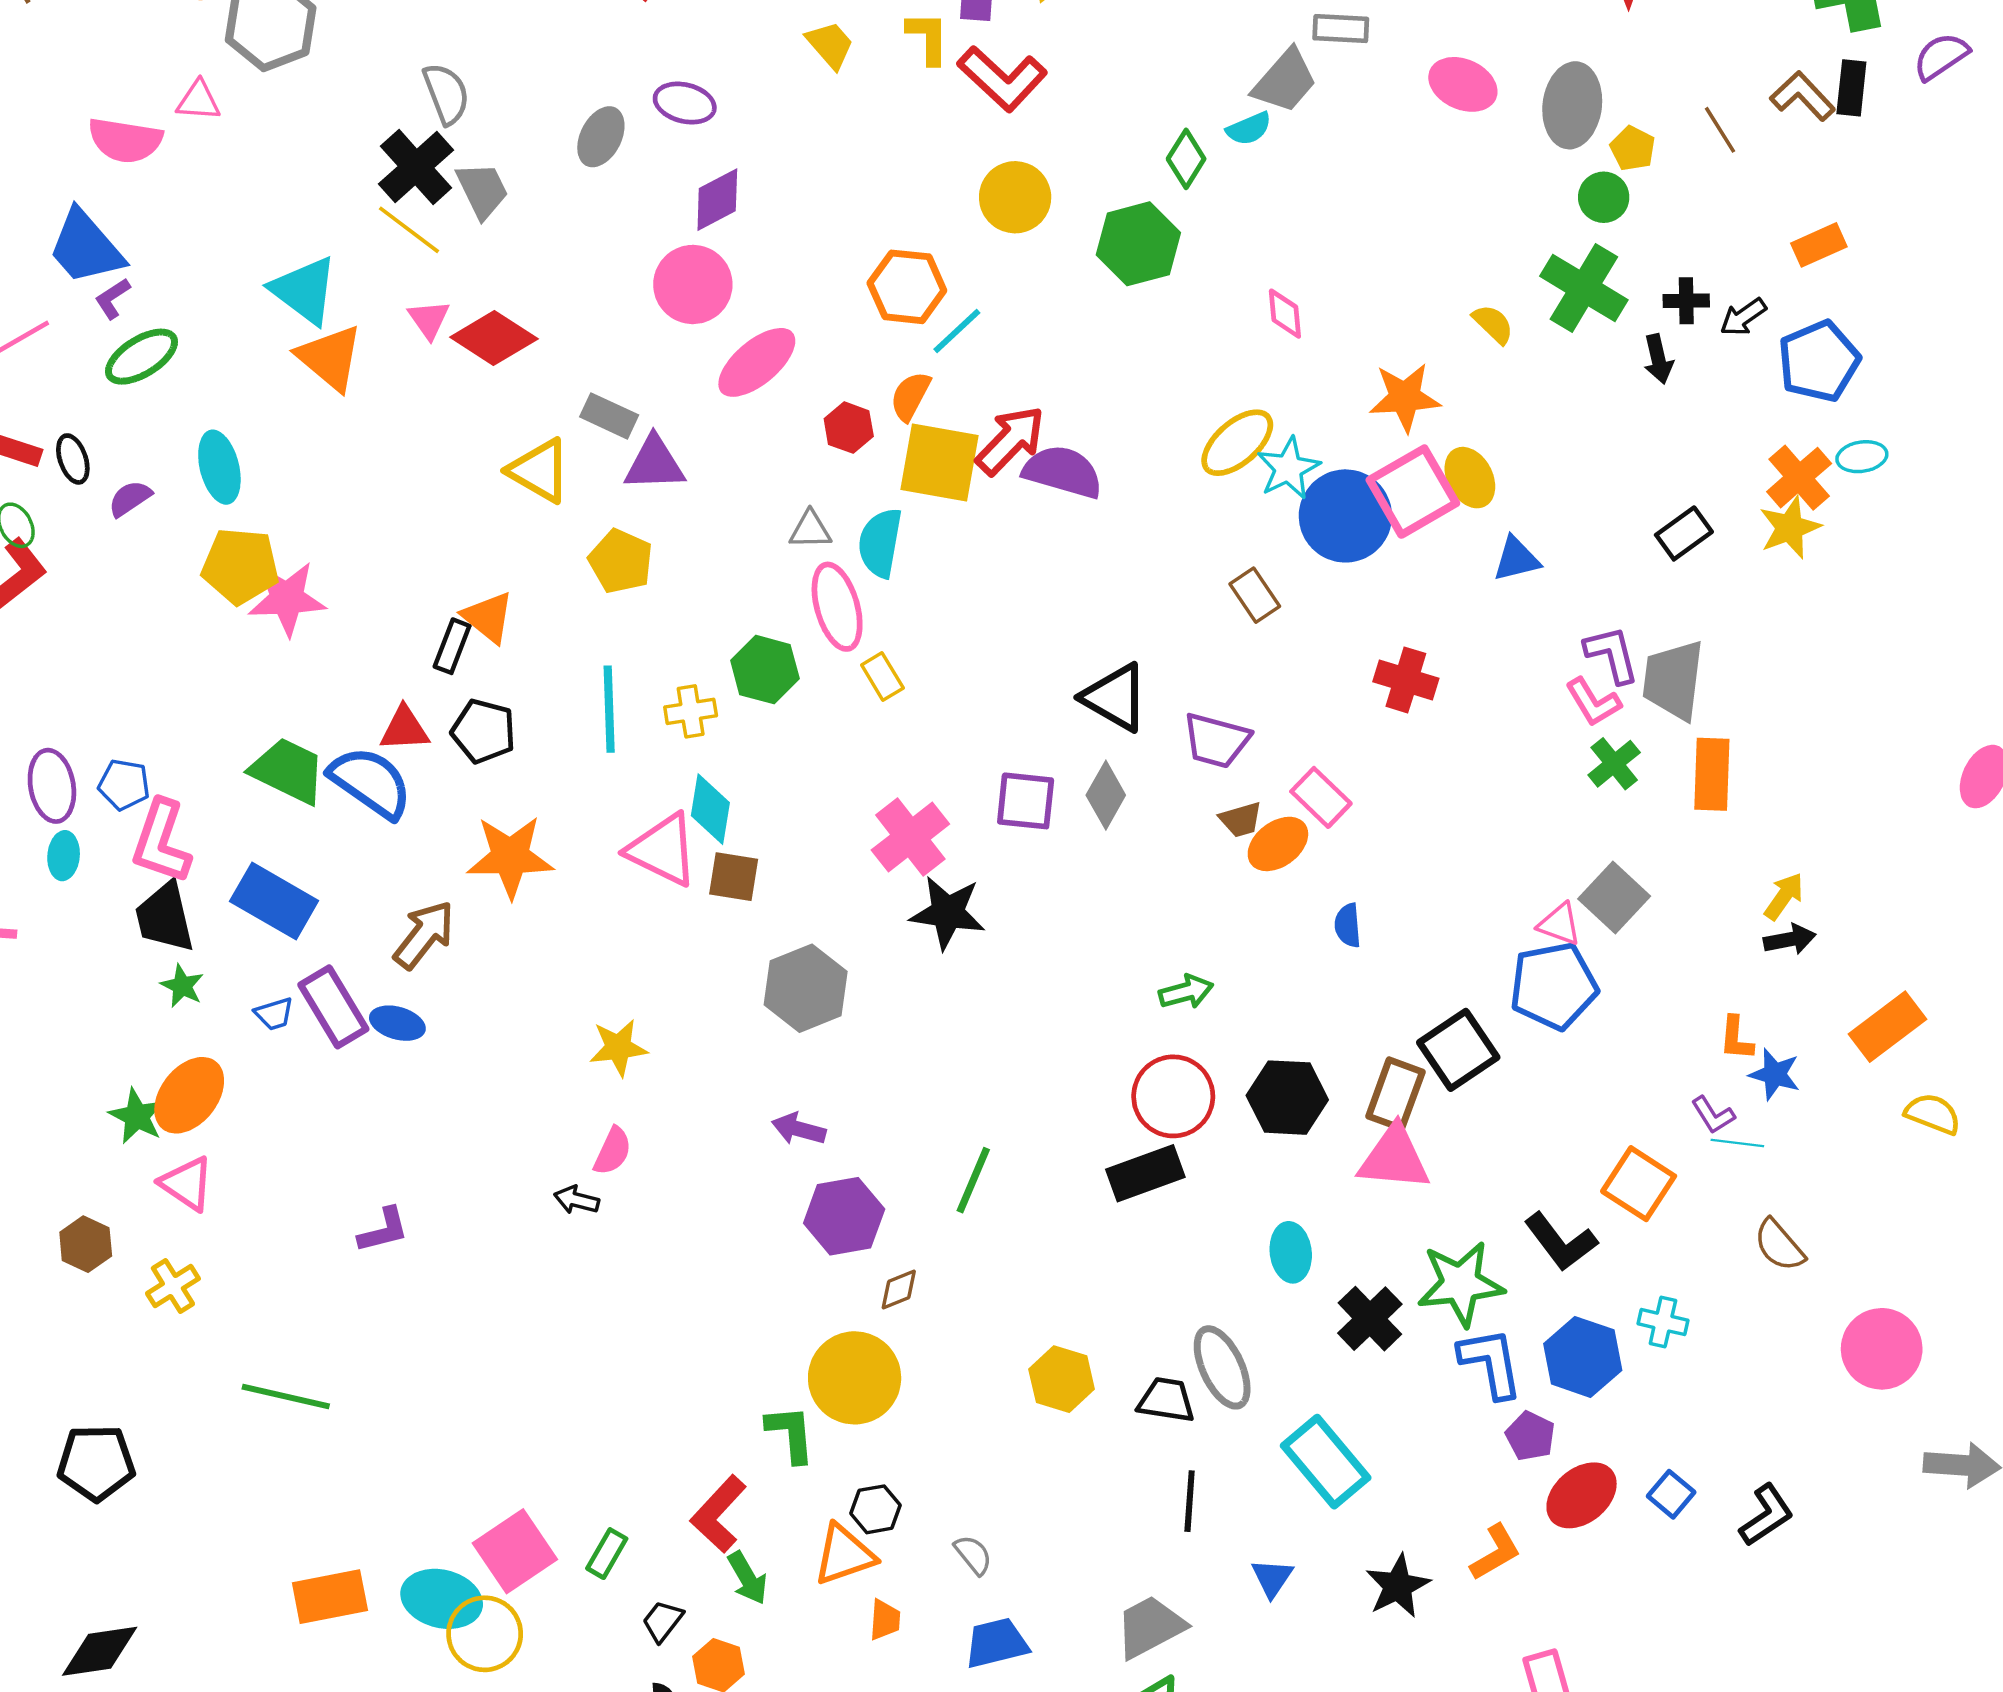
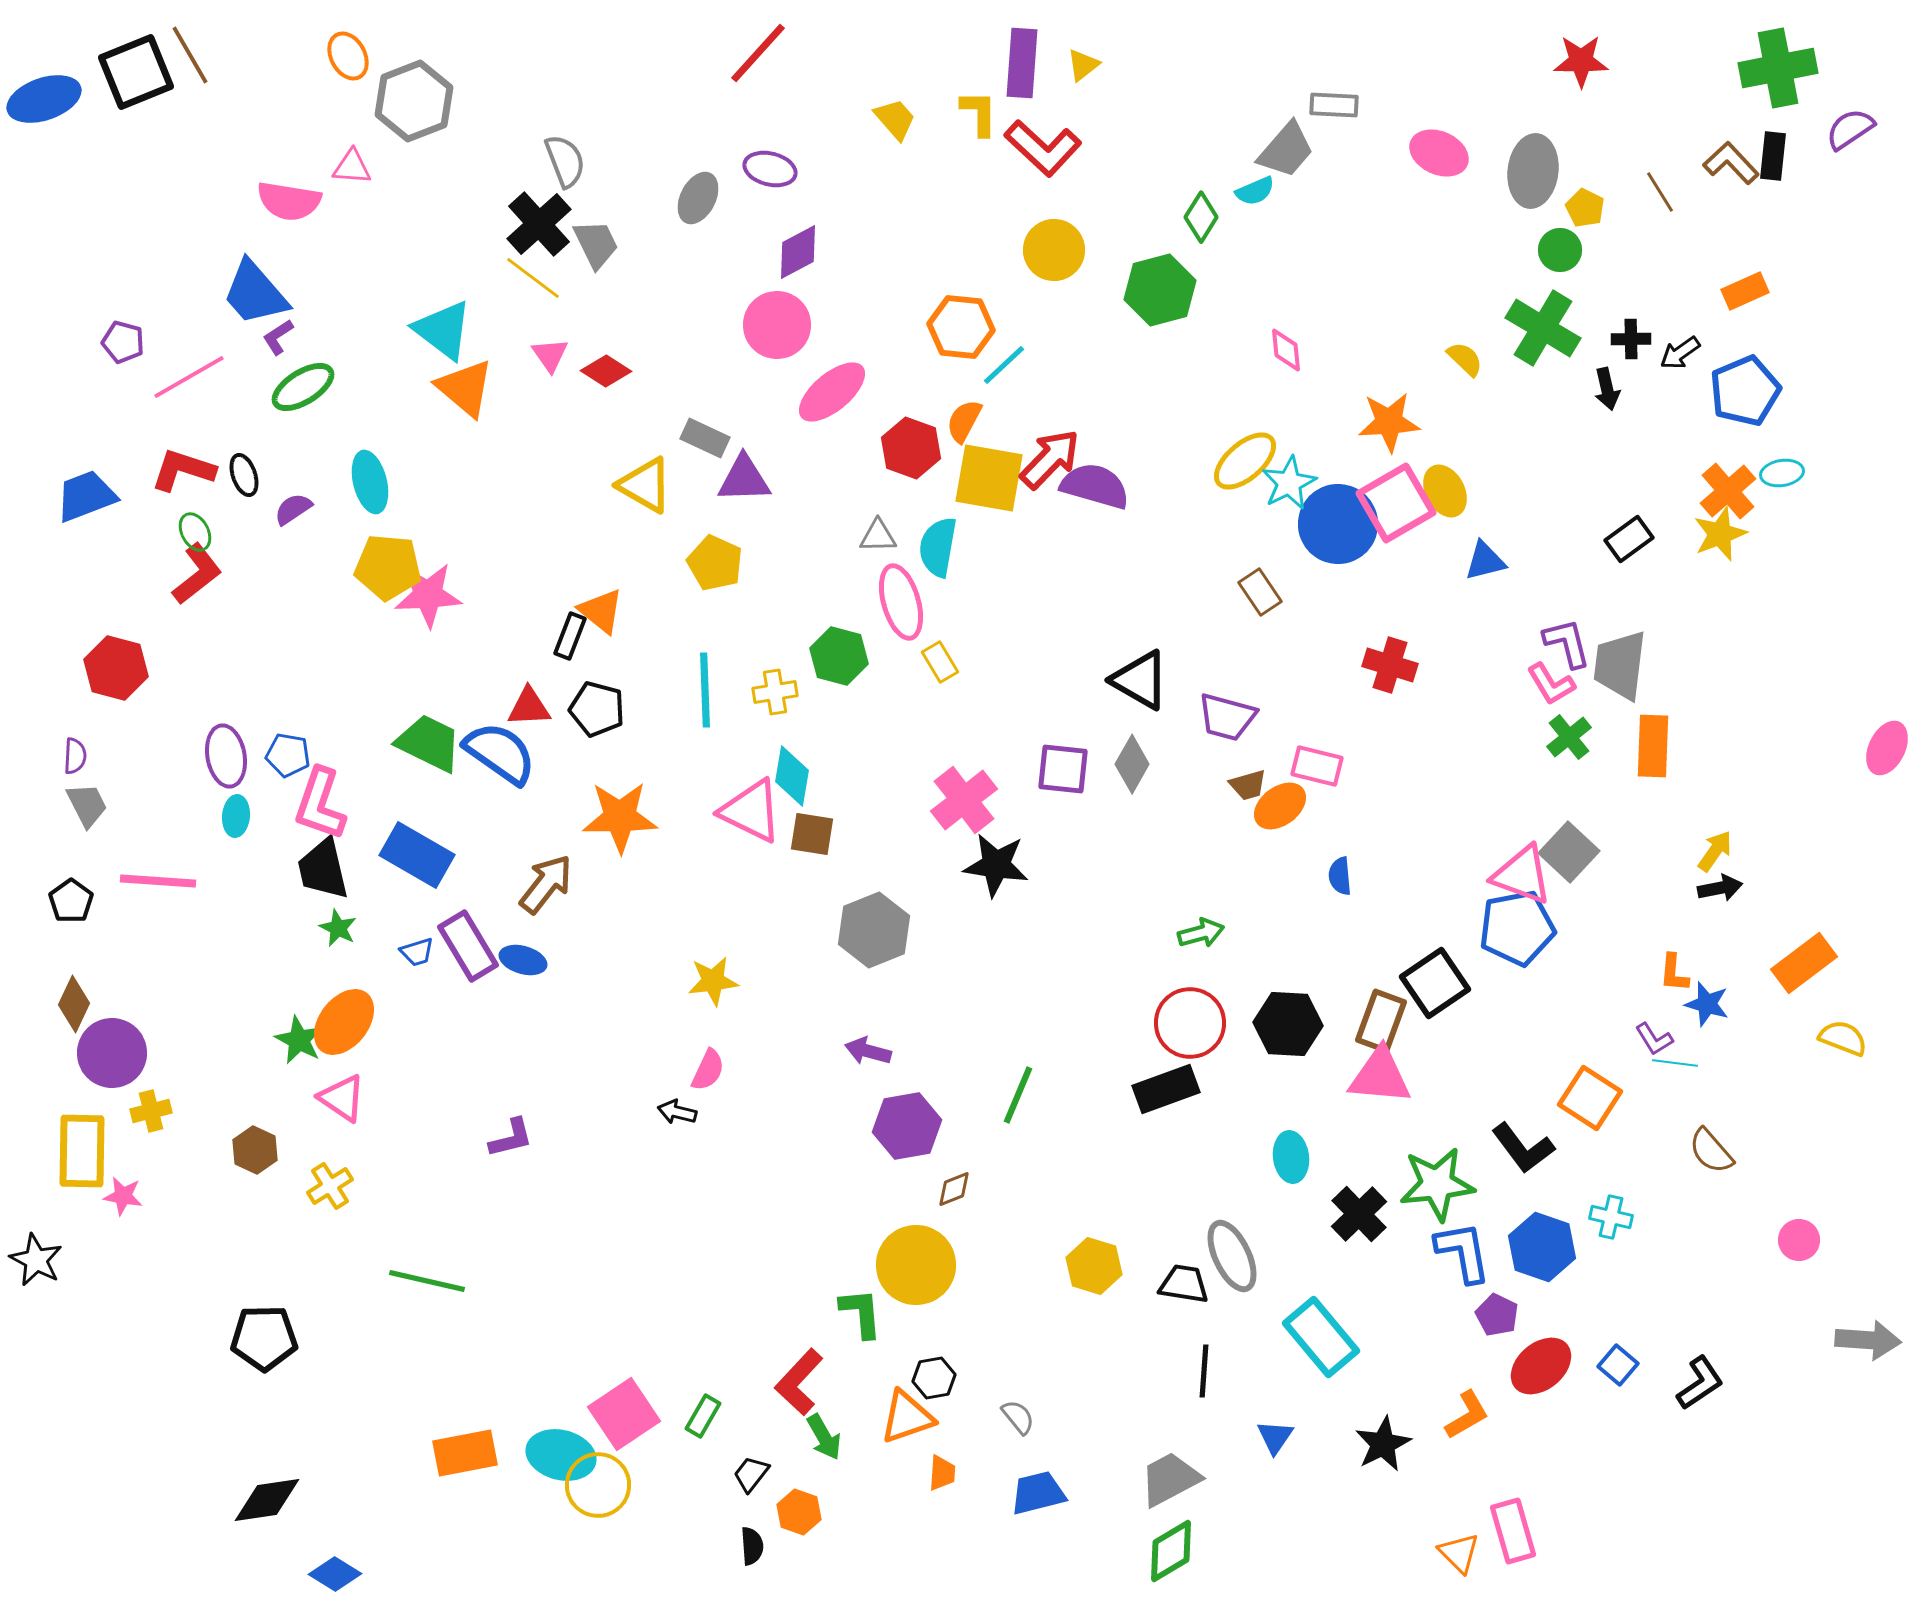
red diamond: (494, 338) -> (606, 371), size x0.7
red hexagon: (849, 428) -> (911, 448), size x1.4
pink rectangle: (1321, 797) -> (1317, 766), turned -30
pink triangle: (1559, 924) -> (1522, 875), size x1.6
pink circle: (1882, 1349) -> (1799, 1240), size x0.6

